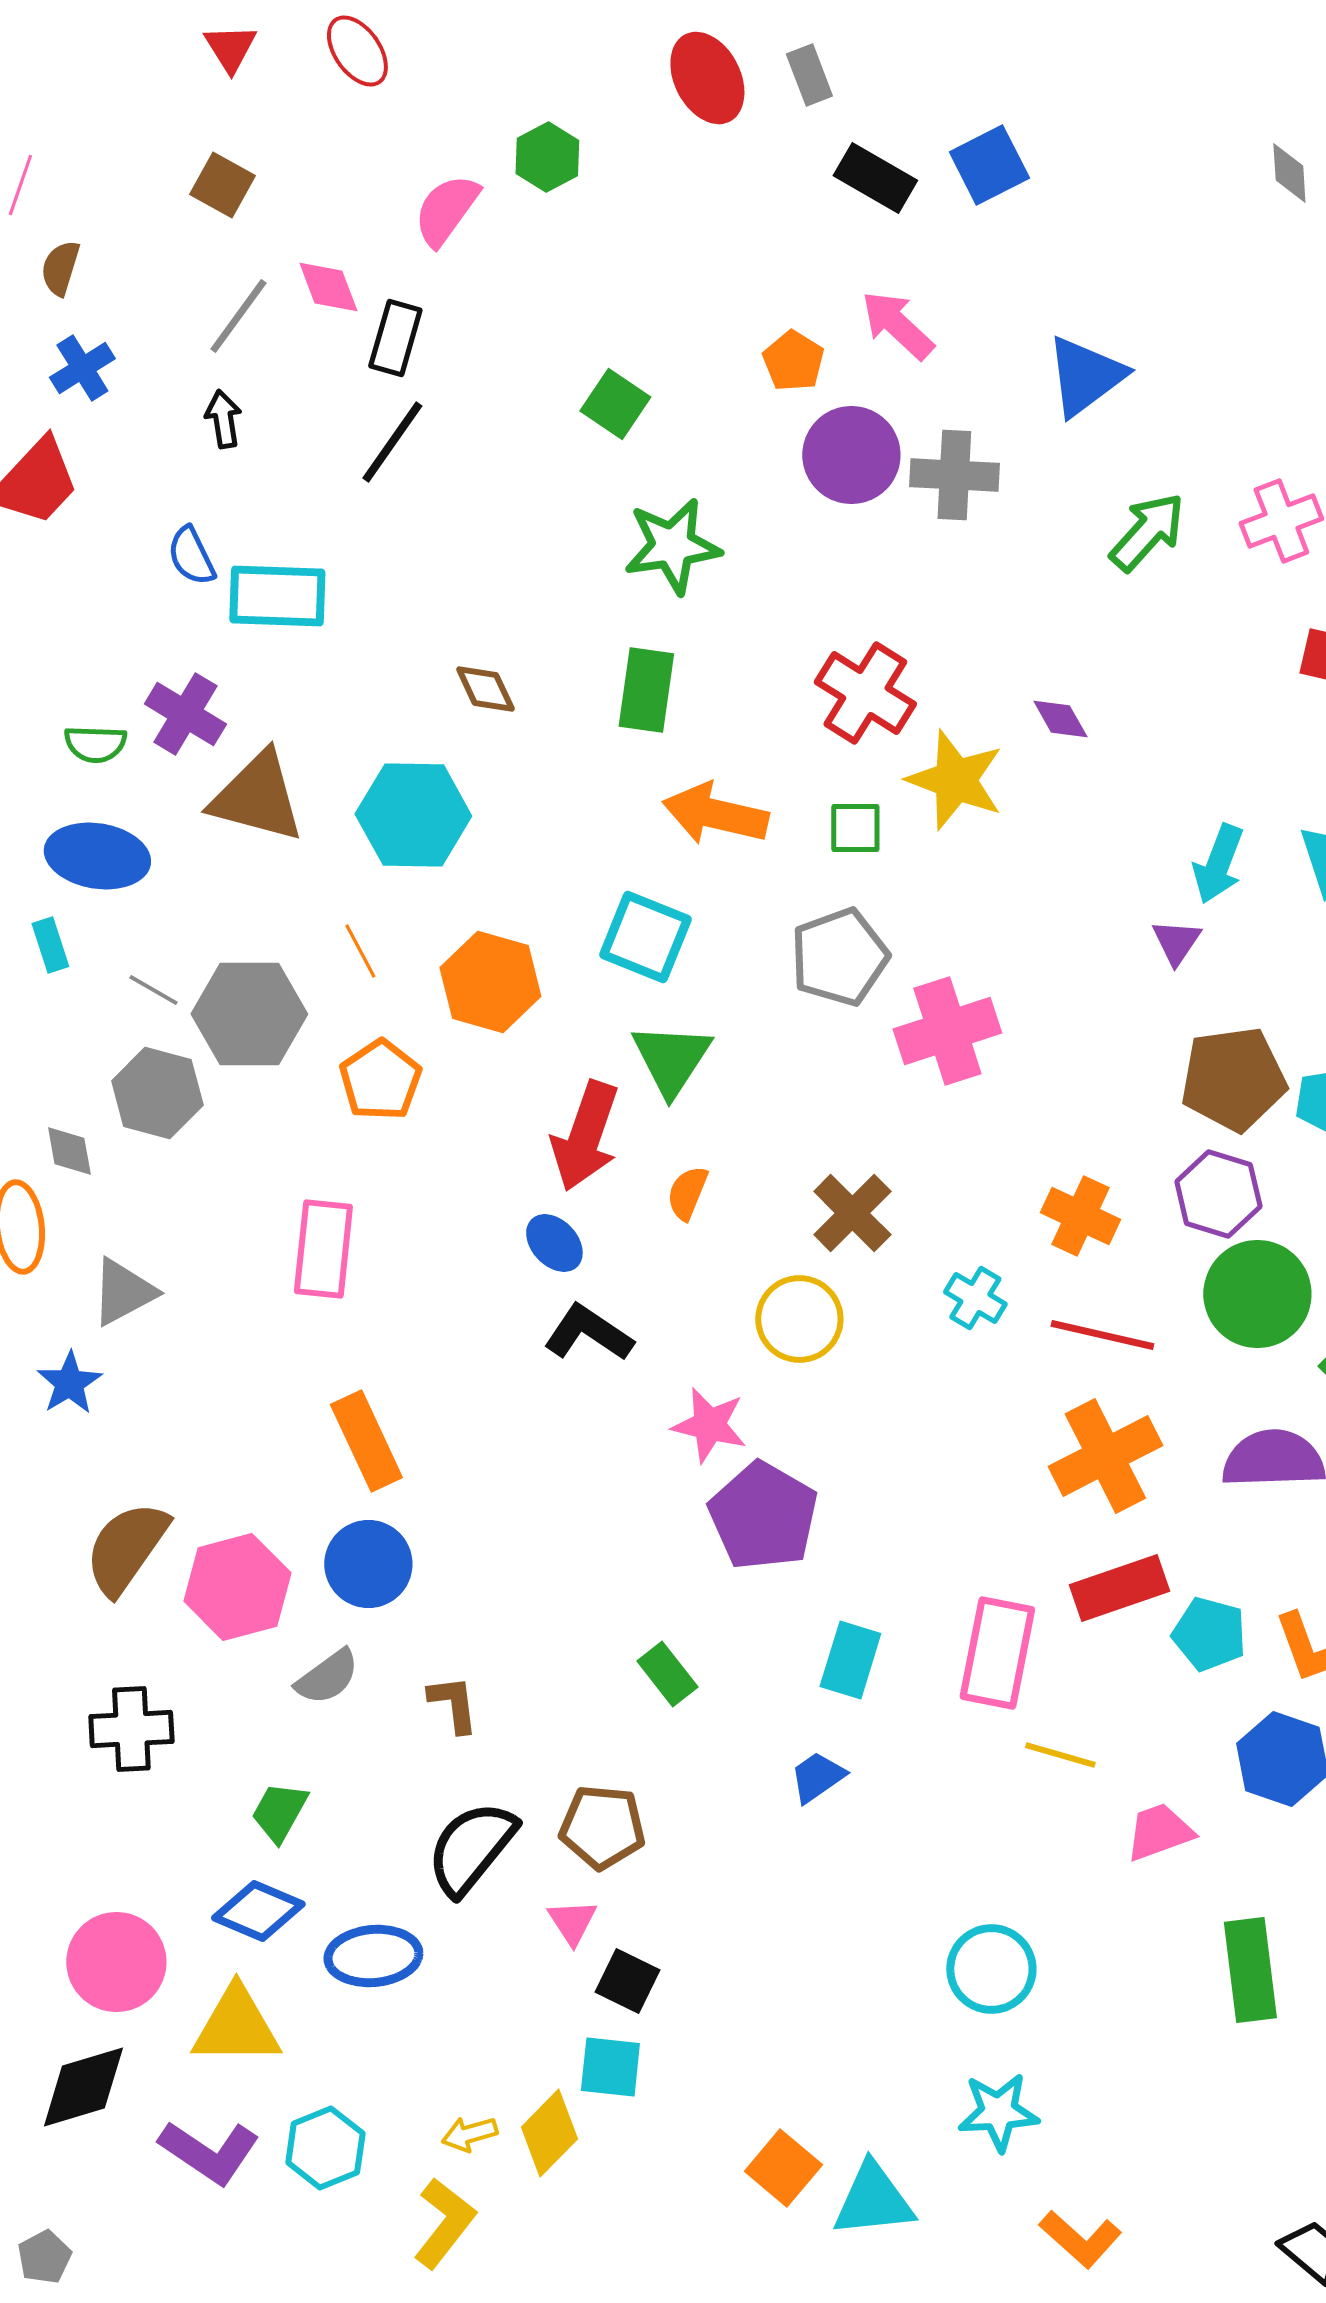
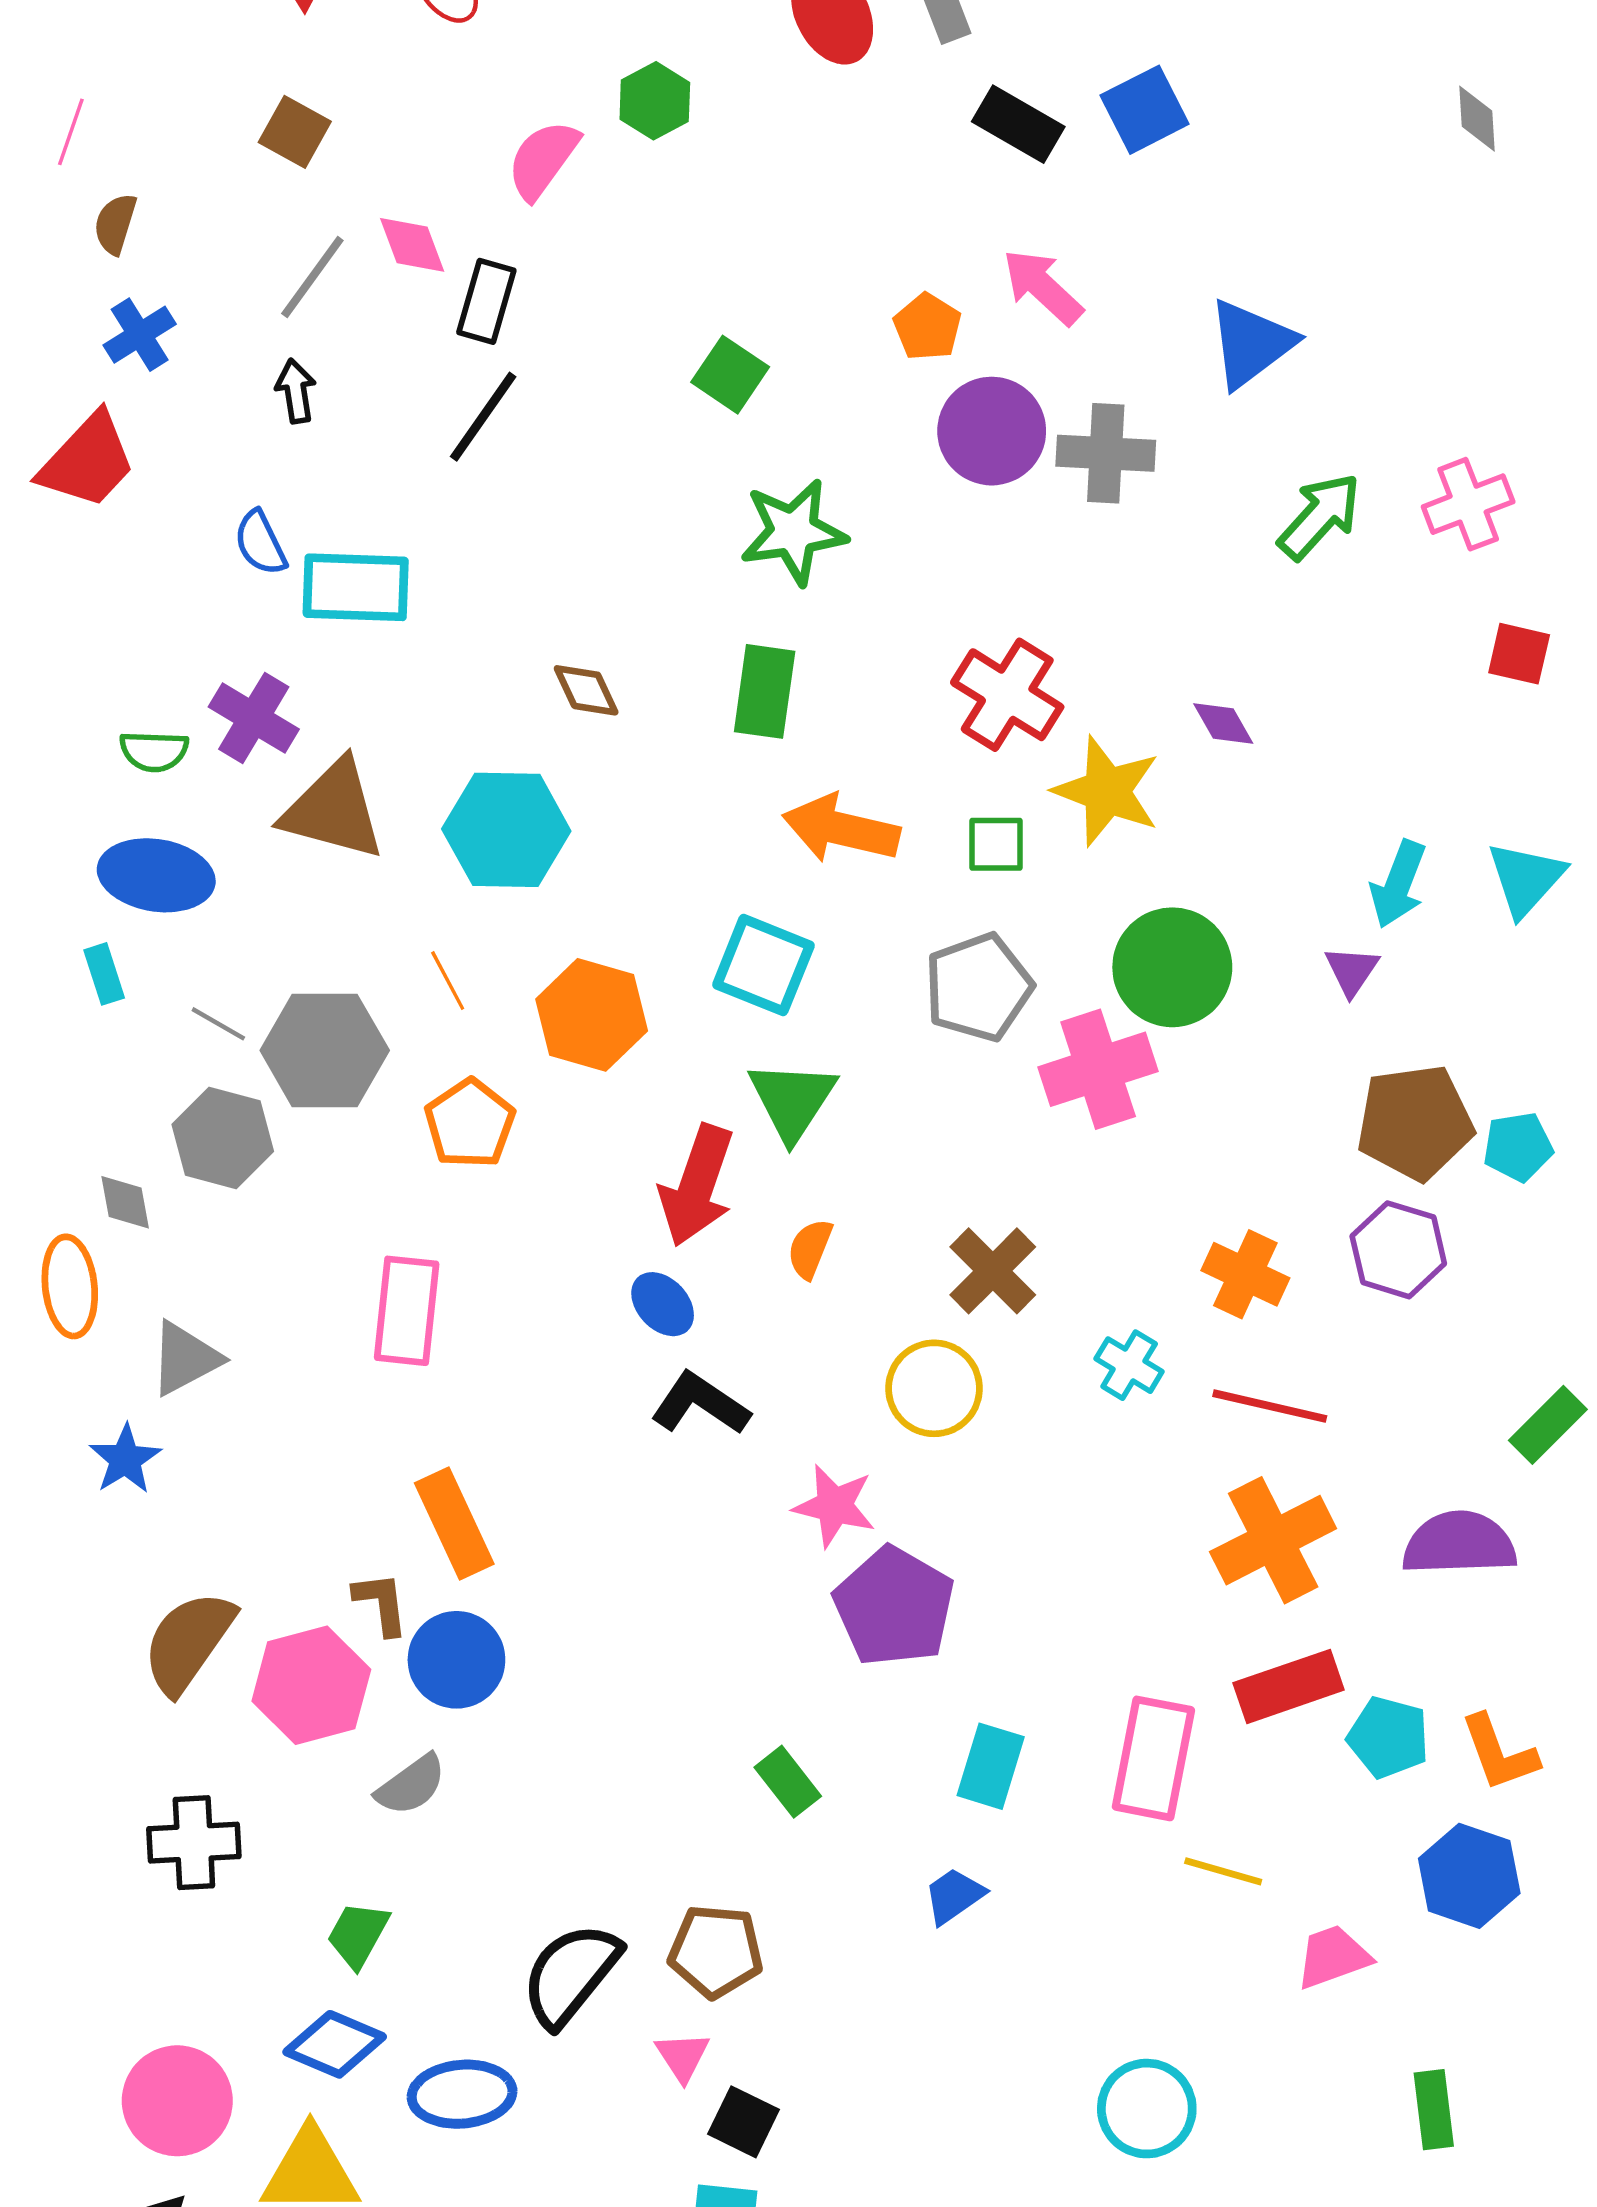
green circle: (1257, 1294) -> (1172, 967), moved
brown L-shape: (453, 1704) -> (381, 1603), moved
green rectangle: (1250, 1970) -> (1434, 2110), size x0.7

